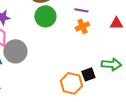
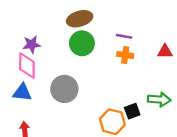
orange cross: (82, 26) -> (125, 55), turned 32
gray circle: (15, 51) -> (64, 89), moved

